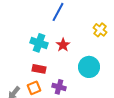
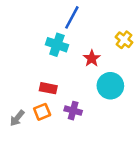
cyan cross: (39, 43) -> (57, 45), moved
red star: (63, 45) -> (92, 58), moved

